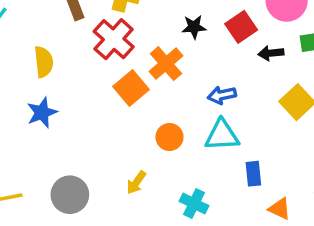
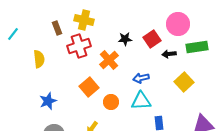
red cross: (114, 39) -> (79, 46), turned 30
orange square: (131, 88) -> (89, 87), moved
blue star: (42, 113) -> (48, 101), moved

